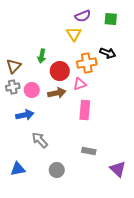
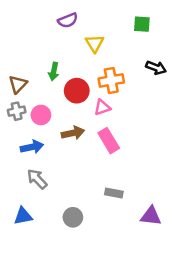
purple semicircle: (83, 16) -> (68, 20), moved
black arrow: (108, 53) -> (156, 68), moved
brown arrow: (57, 93) -> (73, 133), moved
pink rectangle: (85, 110) -> (109, 141), turned -36
gray arrow: (40, 140) -> (37, 179), moved
purple triangle: (118, 169) -> (151, 216), turned -36

